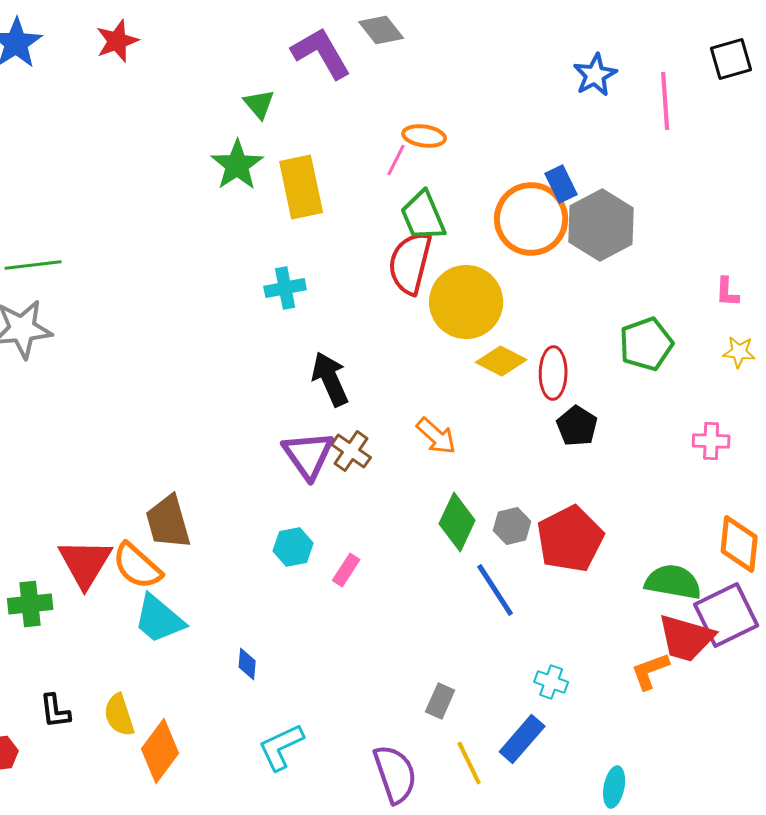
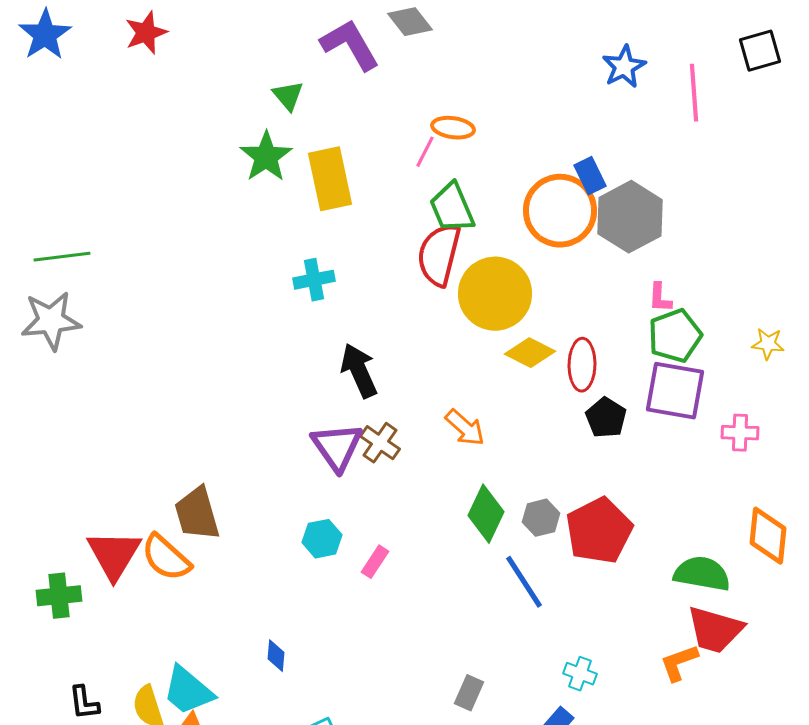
pink L-shape: (727, 292) -> (660, 298), moved
purple square: (726, 615) -> (675, 391), moved, turned 36
cyan trapezoid: (159, 619) -> (188, 691), moved

